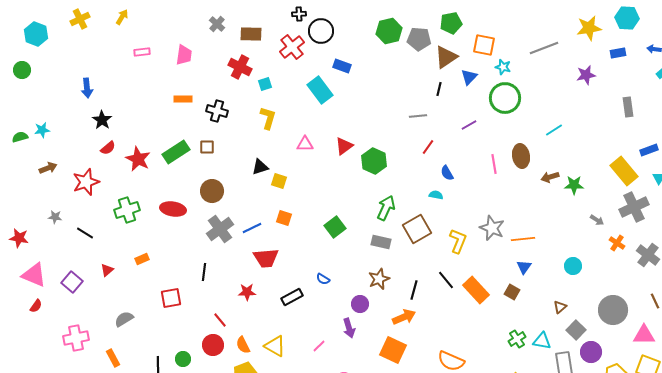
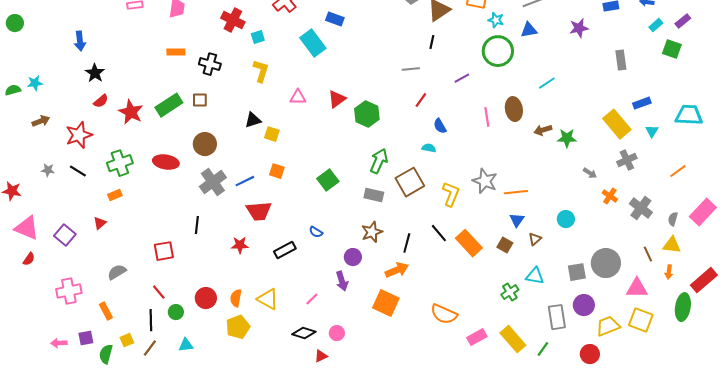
blue triangle: (469, 77) -> (529, 30), moved, turned 36
gray cross: (634, 207) -> (627, 160), size x0.7
black line: (85, 233) -> (78, 171), moved
orange rectangle: (142, 259) -> (115, 195), moved
brown triangle: (560, 307) -> (535, 239), moved
red line: (220, 320) -> (159, 292), moved
gray square: (576, 330) -> (577, 272), moved, turned 36
cyan triangle: (542, 341) -> (535, 276), moved
orange semicircle: (243, 345) -> (236, 298), turned 36

